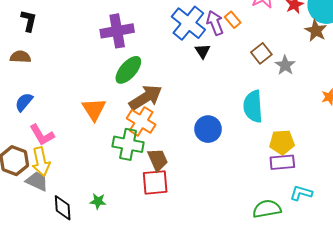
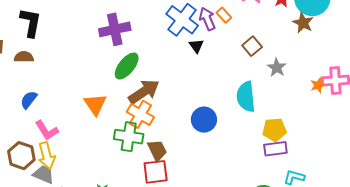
black L-shape: (29, 21) -> (31, 22), size x1.4
gray star: (285, 65) -> (277, 68), moved

